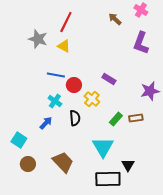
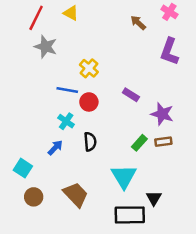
red line: (66, 22) -> (36, 18), moved
yellow triangle: (64, 46) -> (71, 13), moved
purple star: (150, 91) -> (162, 114), moved, turned 30
yellow cross: (92, 99) -> (89, 68), moved

